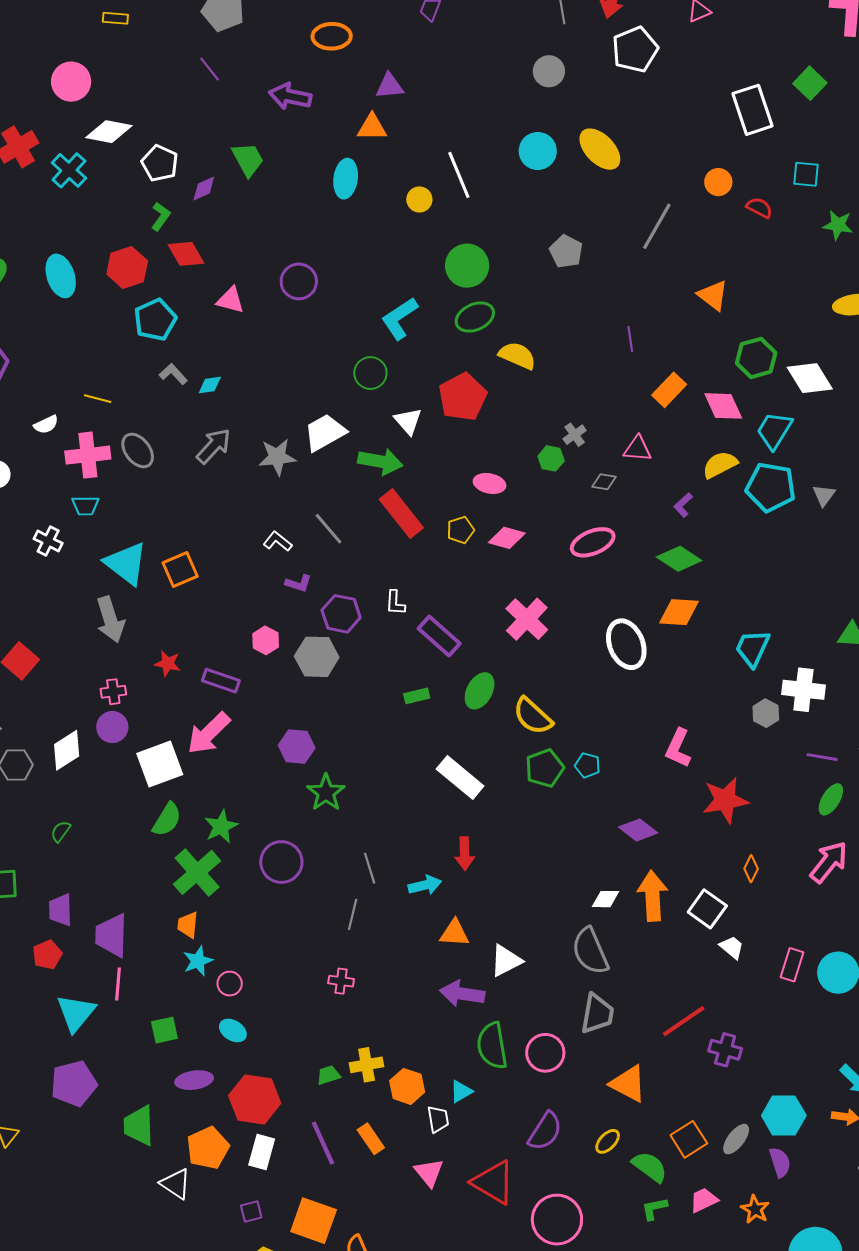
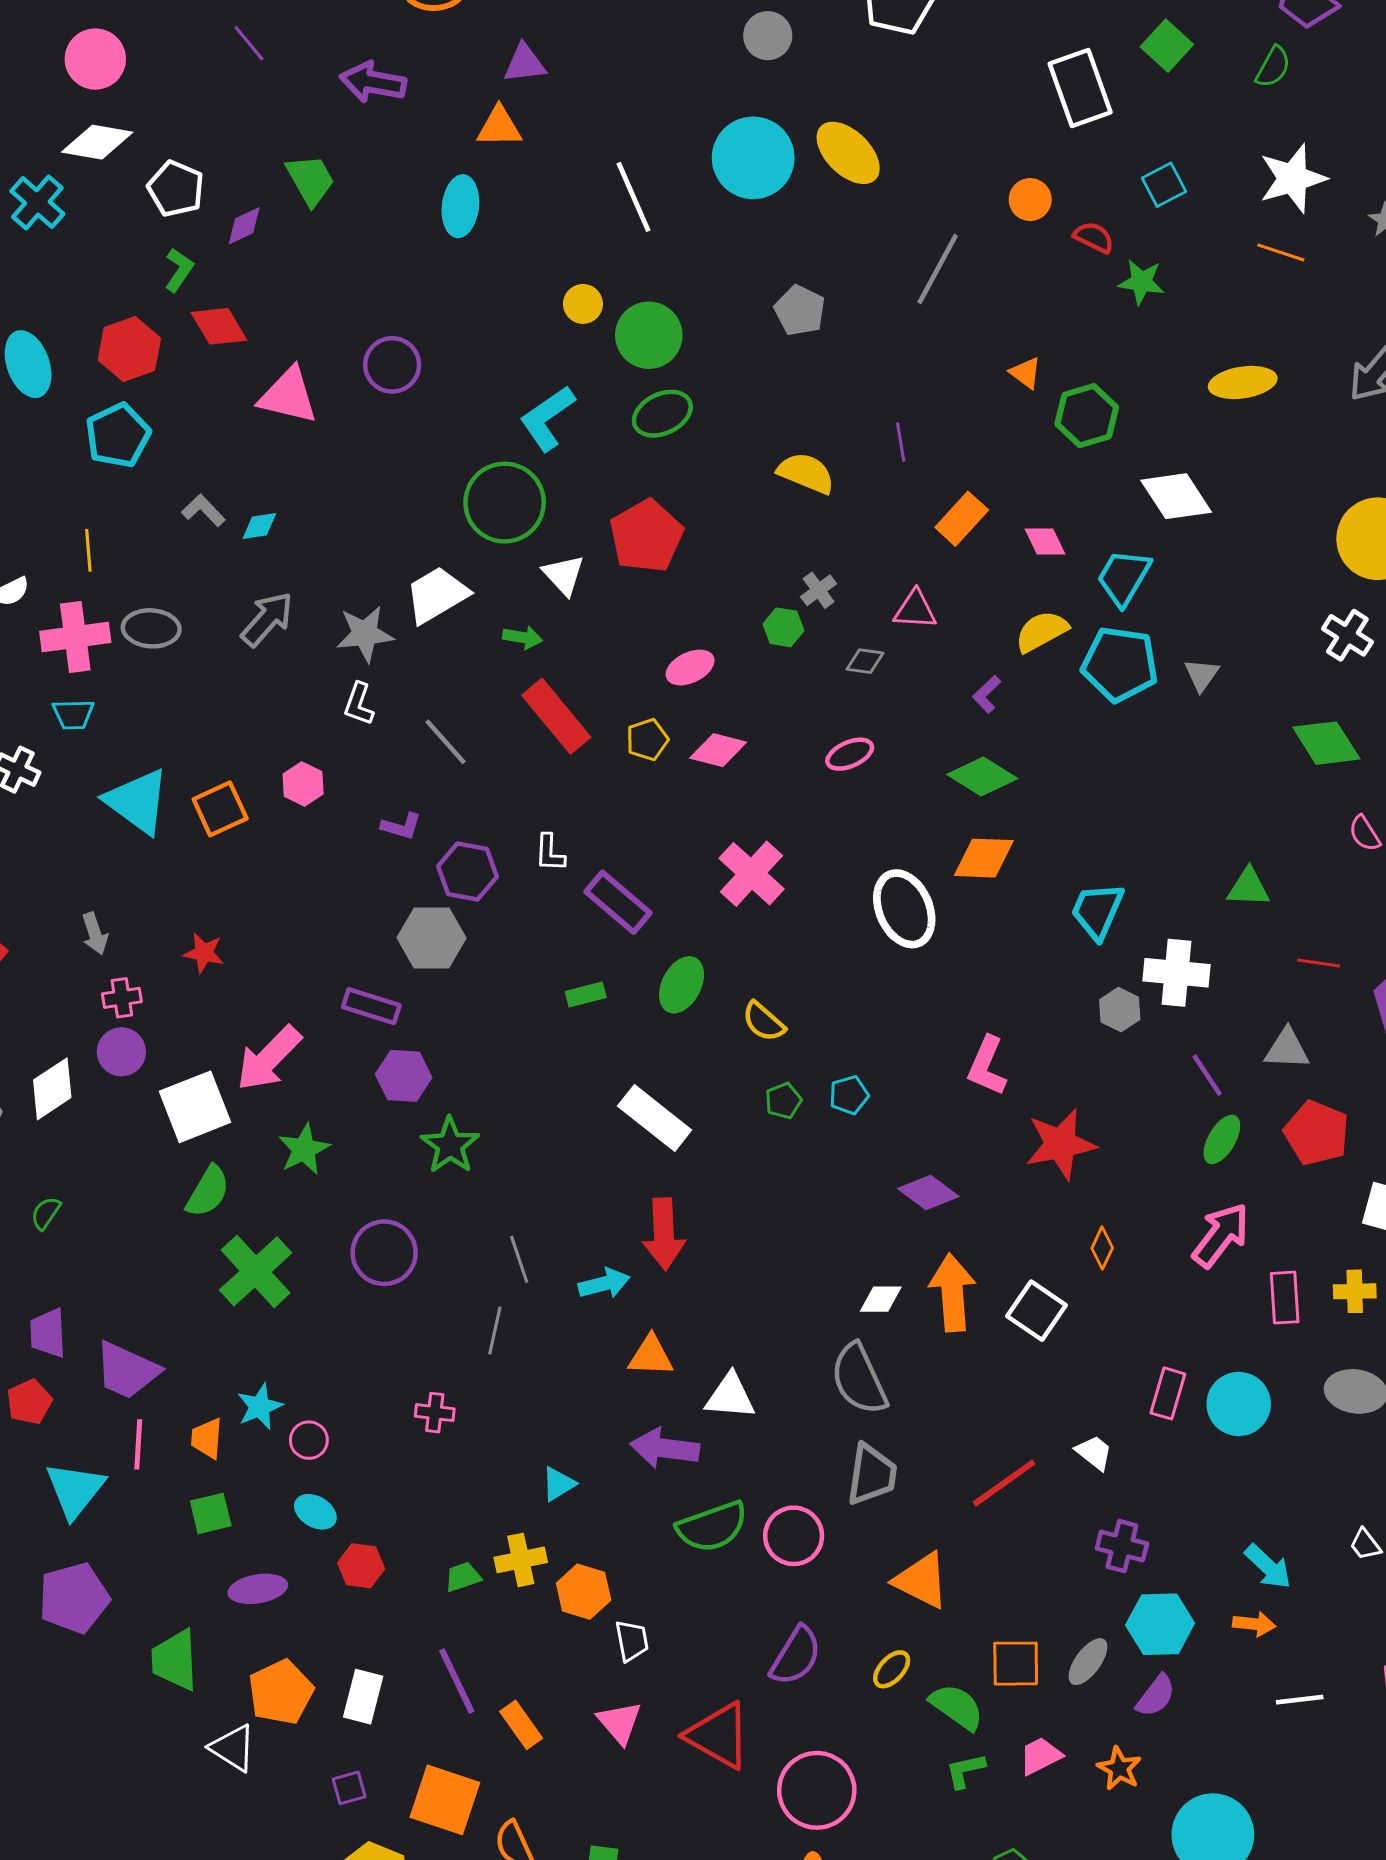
pink circle: (71, 82) -> (95, 59), moved
cyan circle: (538, 151) -> (753, 158), size x1.4
cyan square: (806, 174) -> (1164, 185), turned -32
yellow circle: (419, 199) -> (583, 304), moved
green star: (838, 225) -> (1141, 282), moved
orange triangle: (713, 295) -> (1026, 373), size x0.7
pink triangle: (230, 300) -> (288, 396), size x1.4
cyan pentagon: (155, 320) -> (118, 435), moved
yellow semicircle: (517, 356) -> (806, 473), moved
green hexagon: (756, 358) -> (1087, 416), moved
green circle: (370, 373) -> (505, 503), size x1.6
yellow line: (98, 399) -> (88, 550), turned 72
pink diamond: (723, 406) -> (1045, 541), size x0.7
gray ellipse: (138, 450) -> (151, 628), turned -48
green arrow: (380, 461) -> (523, 637), size x0.6
pink ellipse: (489, 483) -> (690, 667), turned -36
white L-shape: (278, 541) -> (359, 704), moved, turned -108
pink ellipse: (593, 542) -> (850, 754), size x0.7
gray arrow: (110, 620) -> (95, 934), moved, size x0.6
pink hexagon: (266, 640) -> (303, 784), moved
purple rectangle: (221, 681) -> (371, 1006), moved
yellow semicircle: (533, 716) -> (764, 1022), size x0.7
purple line: (822, 757) -> (1207, 1075), turned 48
cyan pentagon: (588, 765) -> (849, 1095), turned -30
green pentagon: (545, 768) -> (783, 1101), size x0.6
green star: (221, 827) -> (304, 1149), moved
red arrow: (465, 854) -> (664, 1234), size x1.4
orange trapezoid: (188, 925) -> (207, 1438), moved
purple trapezoid: (112, 935) -> (127, 1370), turned -66
white trapezoid: (732, 947) -> (1094, 1453), moved
white triangle: (506, 961) -> (730, 1396), turned 33
pink cross: (341, 981) -> (435, 1413), moved
green semicircle: (492, 1046) -> (712, 1527), turned -99
purple cross: (725, 1050) -> (1122, 1546), moved
cyan triangle: (461, 1091) -> (558, 1484), moved
red hexagon: (255, 1099) -> (361, 1566), moved, size x0.6
orange rectangle: (371, 1139) -> (521, 1725), moved
orange square: (689, 1139) -> (1016, 1664), turned 33
purple semicircle: (780, 1162) -> (1156, 1696), turned 56

